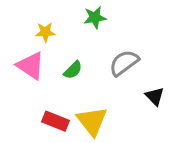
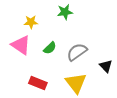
gray semicircle: (124, 63) -> (77, 52), moved
yellow triangle: (92, 121) -> (76, 83), moved

